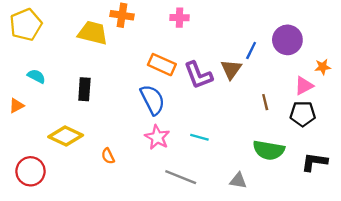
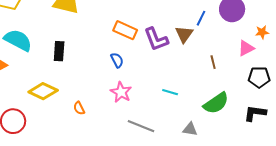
cyan semicircle: (36, 76) -> (18, 40), size x1.8
blue semicircle: (153, 100) -> (117, 60), size x0.6
black pentagon: (303, 114) -> (259, 77), moved
cyan line: (199, 137) -> (170, 92), moved
green semicircle: (269, 150) -> (216, 103), turned -44

